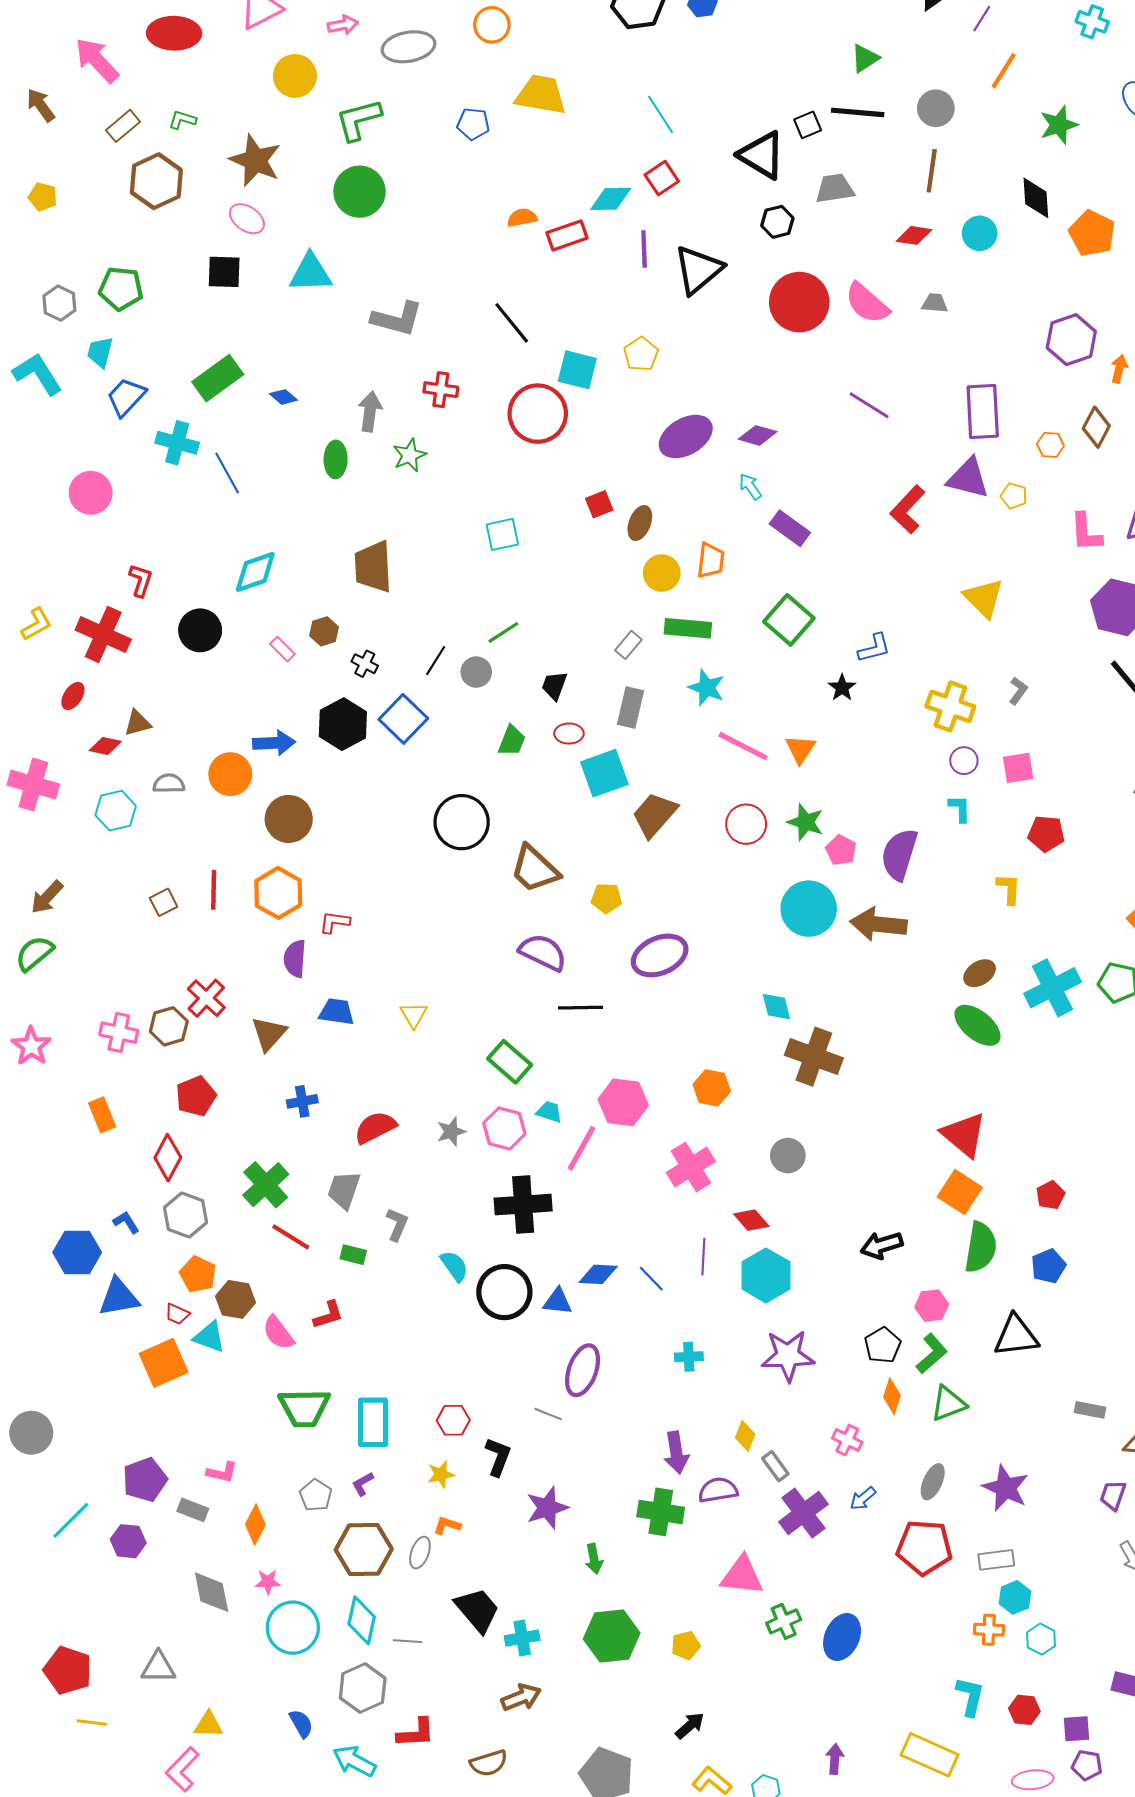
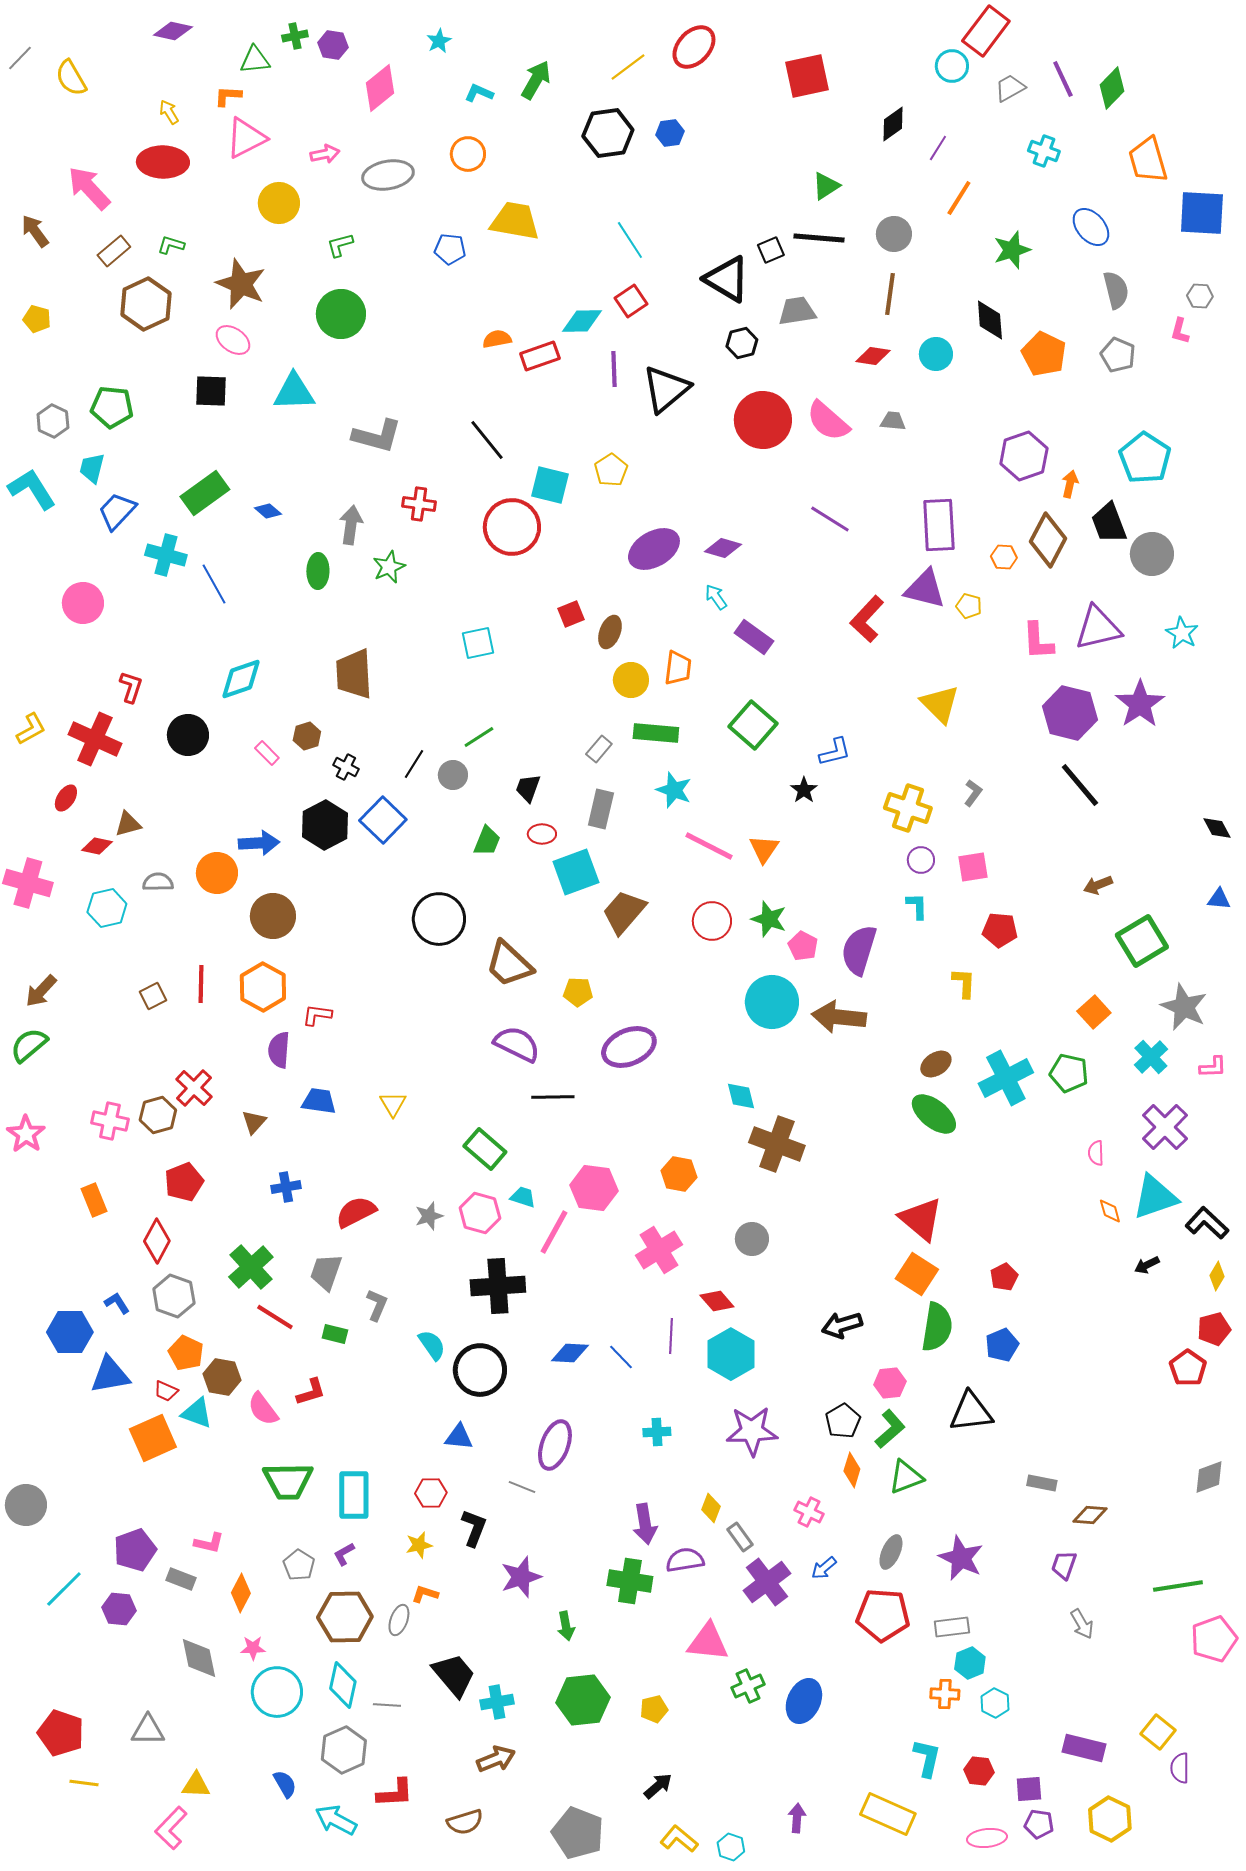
green L-shape: (358, 120) -> (340, 245), size x0.6
brown diamond: (1096, 427) -> (1048, 540), size x1.4
brown triangle: (269, 1034) -> (254, 1122), size x0.7
blue triangle: (558, 1301) -> (459, 1437), moved

